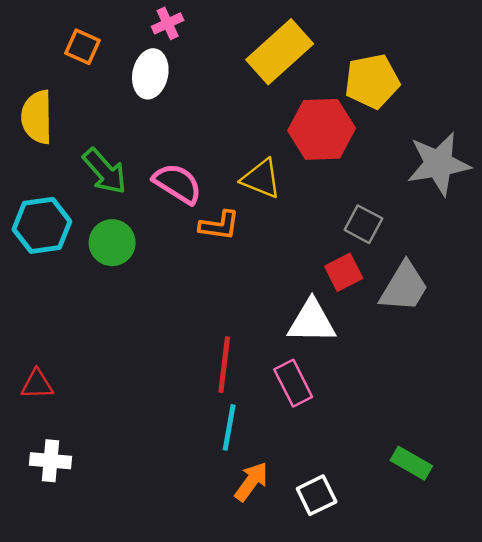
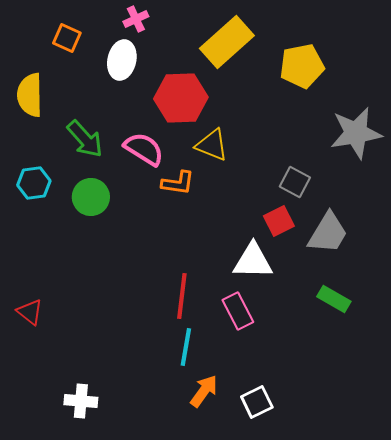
red hexagon: (322, 129) -> (181, 98), moved
cyan hexagon: (42, 225) -> (34, 183), size x0.7
red triangle: (37, 384) -> (30, 312), turned 40
white cross: (51, 461) -> (81, 401), moved
green rectangle: (411, 463) -> (334, 299), moved

